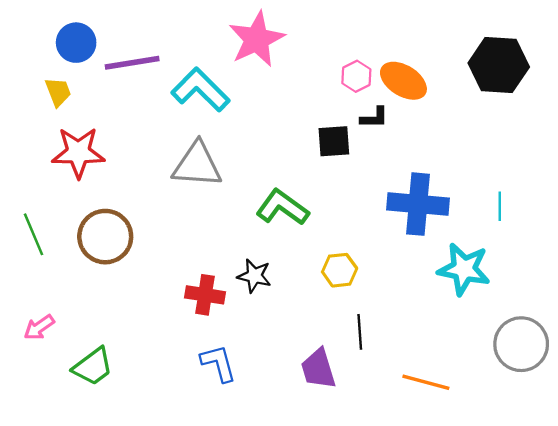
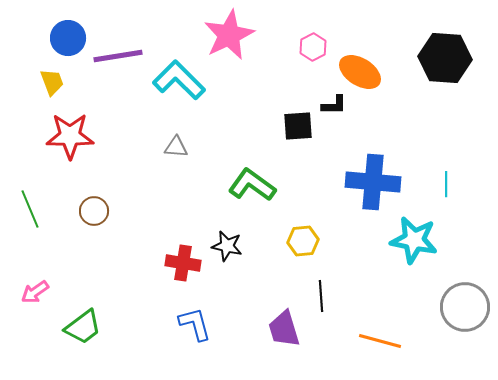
pink hexagon: (356, 76) -> (313, 47), moved
gray triangle: (197, 165) -> (176, 147), size x0.5
brown circle: (105, 237) -> (94, 211), size x0.6

